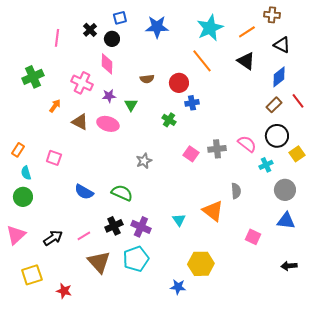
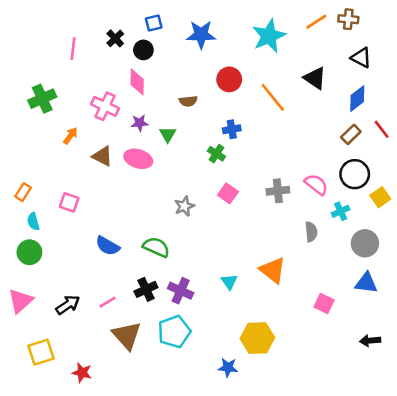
orange line: (247, 32) -> (316, 22), moved
orange line: (202, 61) -> (273, 97), moved
red circle: (179, 83) -> (229, 79), moved
blue cross: (192, 103) -> (232, 129), moved
pink square: (191, 154) -> (228, 193), moved
gray semicircle: (236, 191) -> (311, 232), moved

